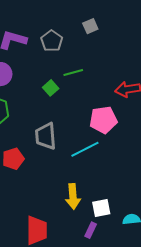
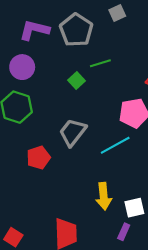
gray pentagon: (52, 41) -> (76, 30), size x1.4
gray trapezoid: (46, 136) -> (73, 132), turned 44

